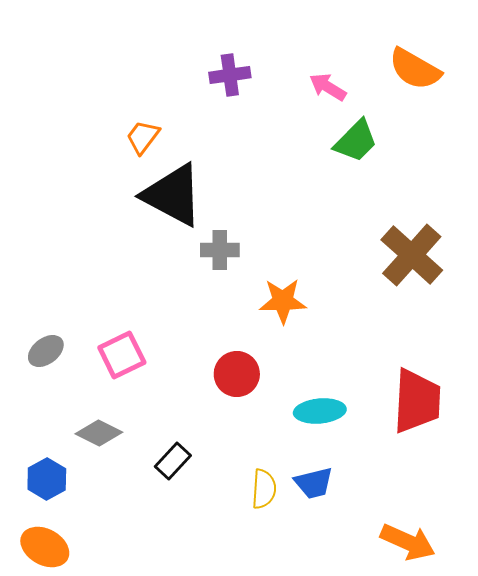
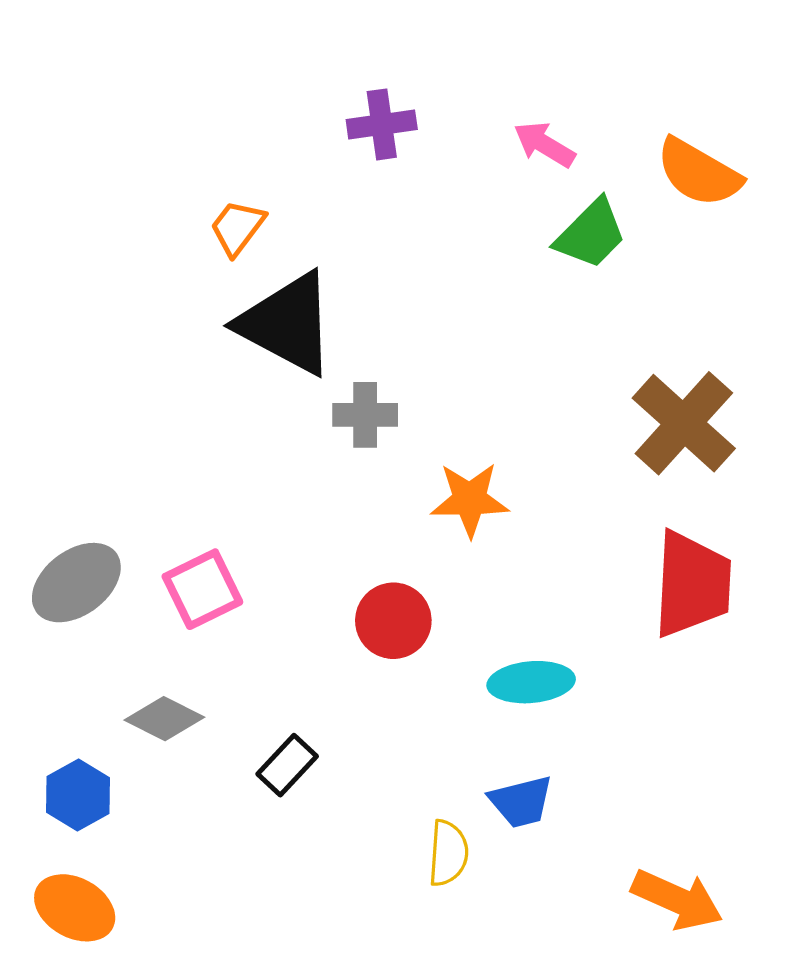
orange semicircle: (415, 69) -> (699, 173), moved
gray ellipse: (46, 351) -> (76, 583), size x1.5
red trapezoid: (417, 401) -> (692, 584), moved
yellow semicircle: (264, 489) -> (448, 853), moved

